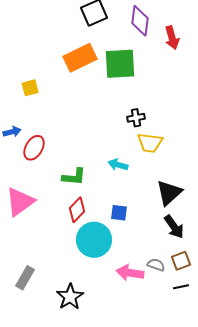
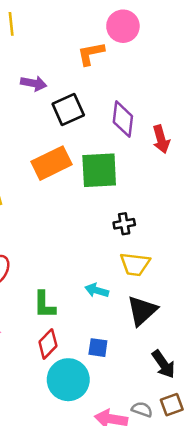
black cross: (136, 118) -> (124, 224), moved
green L-shape: (74, 177) -> (44, 305), turned 85
black triangle: (169, 193) -> (142, 311), moved

